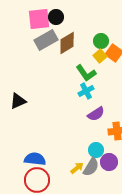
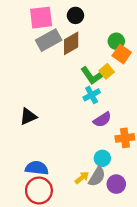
black circle: (56, 17) -> (75, 15), moved
green circle: (101, 41) -> (116, 41), moved
yellow square: (100, 56) -> (107, 71), moved
black triangle: (18, 101) -> (28, 116), moved
purple circle: (109, 162) -> (116, 184), moved

